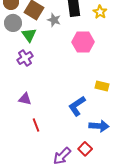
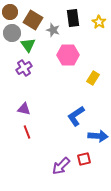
pink hexagon: (83, 42) -> (68, 55), moved
yellow rectangle: (102, 86) -> (93, 78), moved, turned -72
red line: (36, 125) -> (27, 132), moved
red square: (85, 149) -> (84, 159), turned 32

